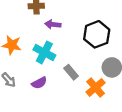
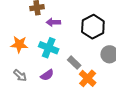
orange cross: (96, 87) -> (88, 78), moved

